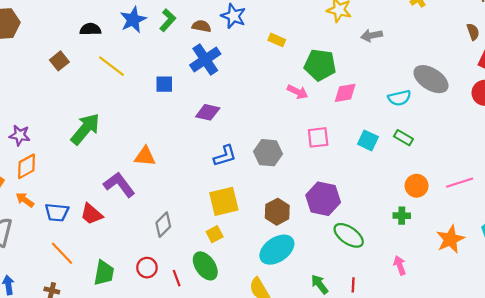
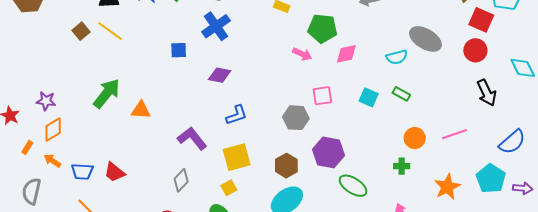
yellow line: (112, 66) -> (110, 31), moved
gray hexagon: (268, 153) -> (296, 118), moved
orange triangle: (145, 156) -> (141, 110), moved
purple L-shape: (119, 185) -> (192, 138), moved

